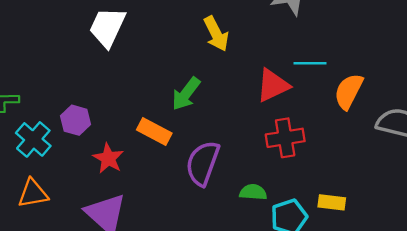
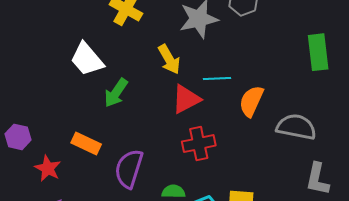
white trapezoid: (107, 27) -> (87, 59), moved, turned -63
yellow arrow: (216, 34) -> (169, 59), moved
green arrow: (186, 94) -> (116, 93), moved

